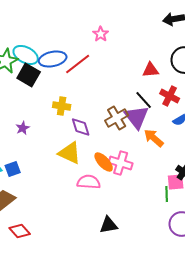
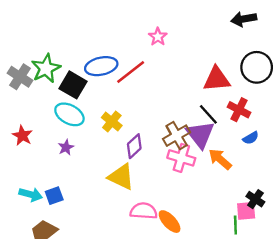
cyan ellipse: (26, 55) -> (69, 114), moved
red triangle: (151, 70) -> (217, 79), size x1.4
yellow cross: (62, 106) -> (112, 121), turned 30
purple diamond: (81, 127) -> (134, 146), turned 65
orange ellipse: (104, 162) -> (170, 222), moved
pink cross: (121, 163) -> (181, 158), moved

